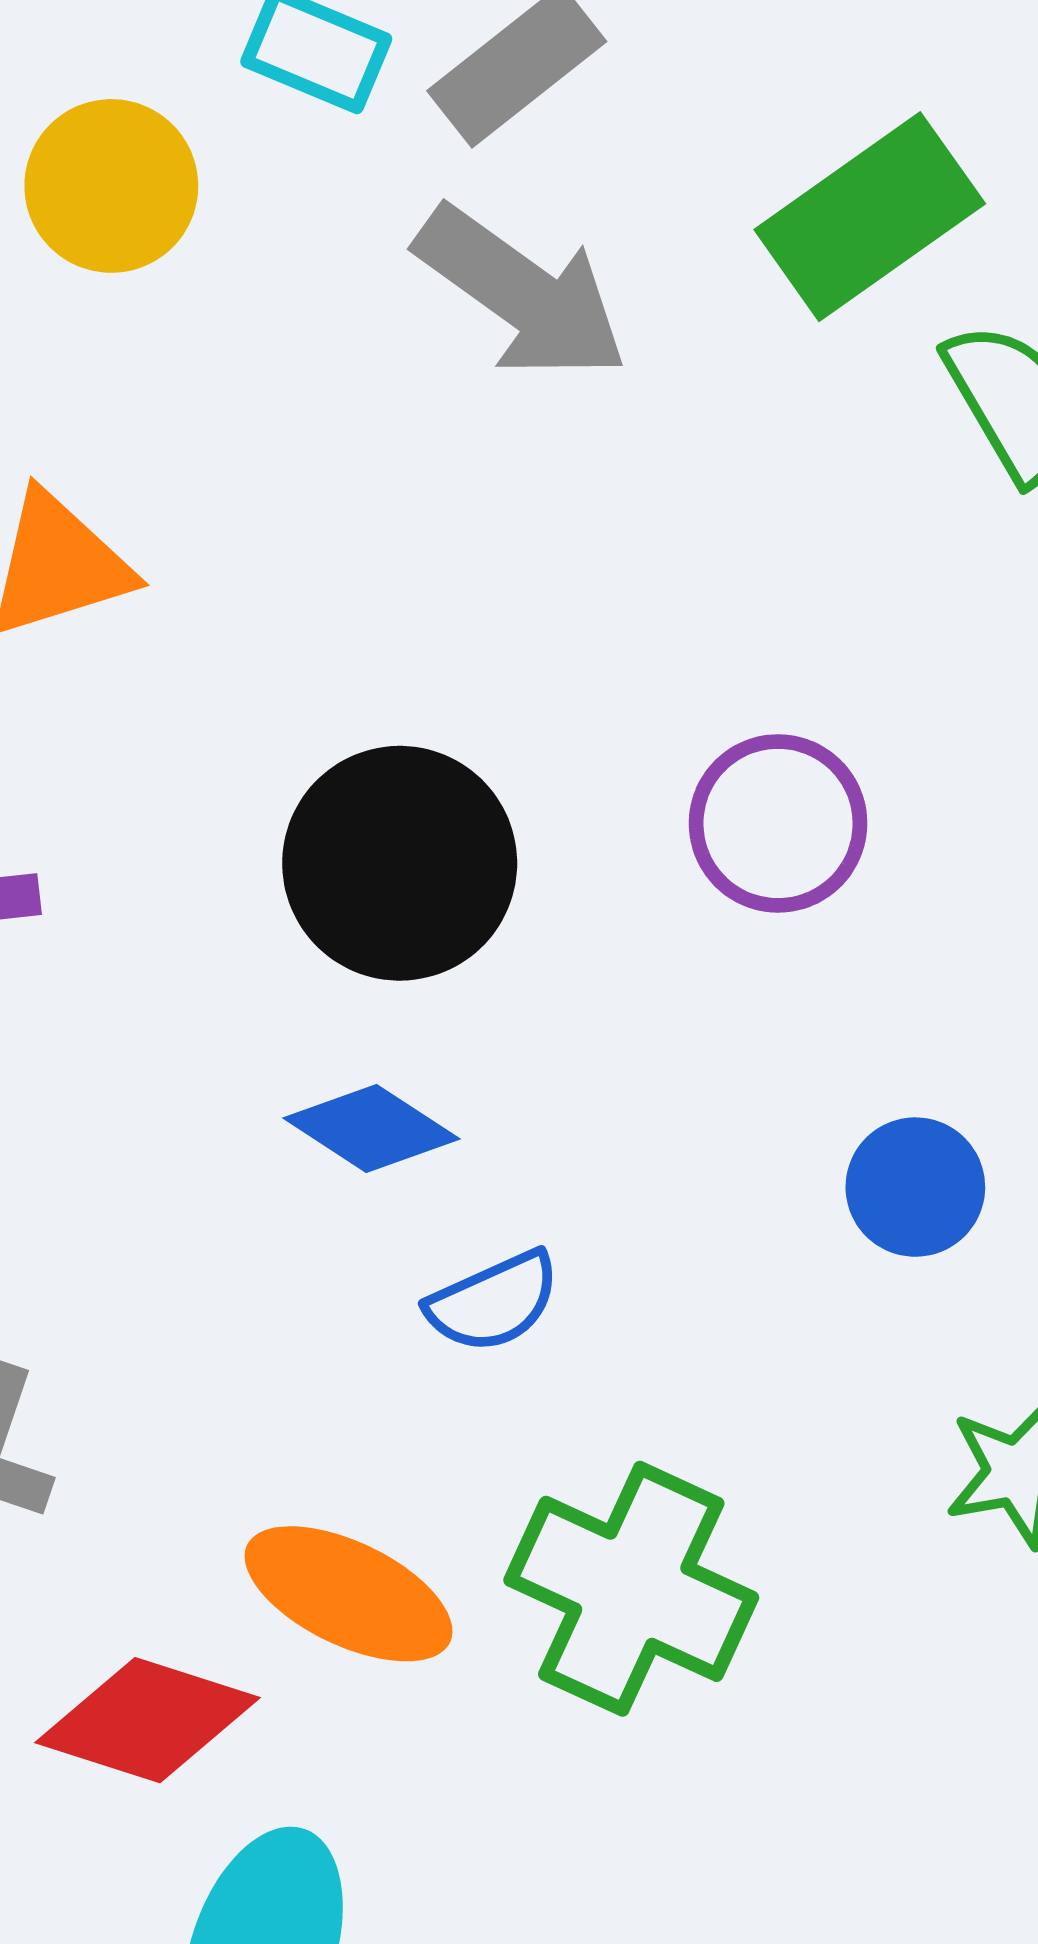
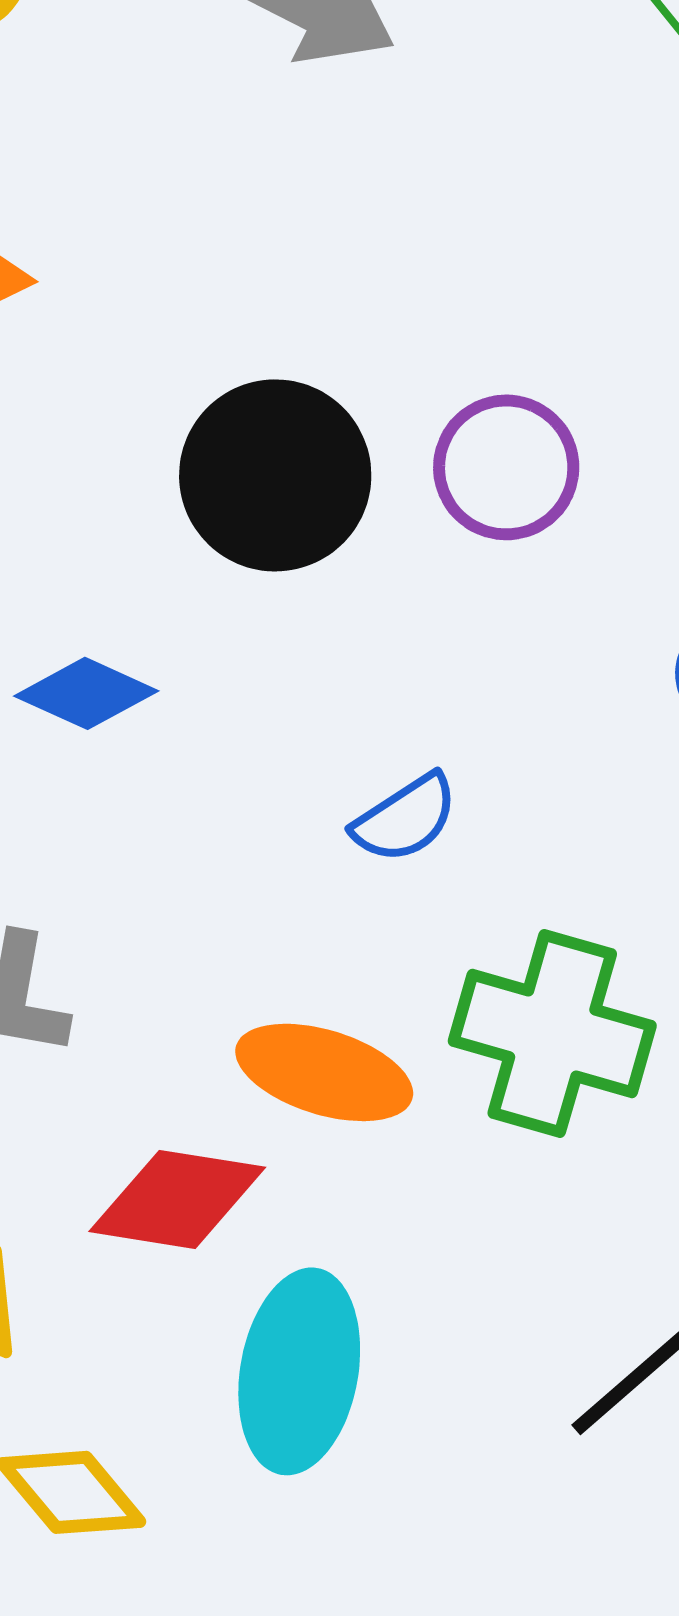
purple circle: (778, 823) -> (506, 467), moved
blue diamond: (371, 1129) -> (86, 693), moved

